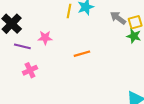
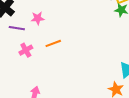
orange line: (82, 54) -> (53, 43), moved

